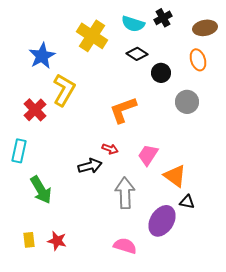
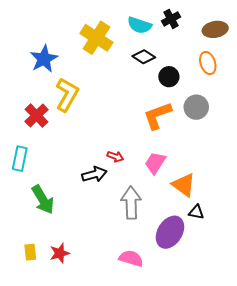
orange L-shape: (123, 110) -> (157, 116), moved
red star: (57, 241) -> (60, 253), turned -30

